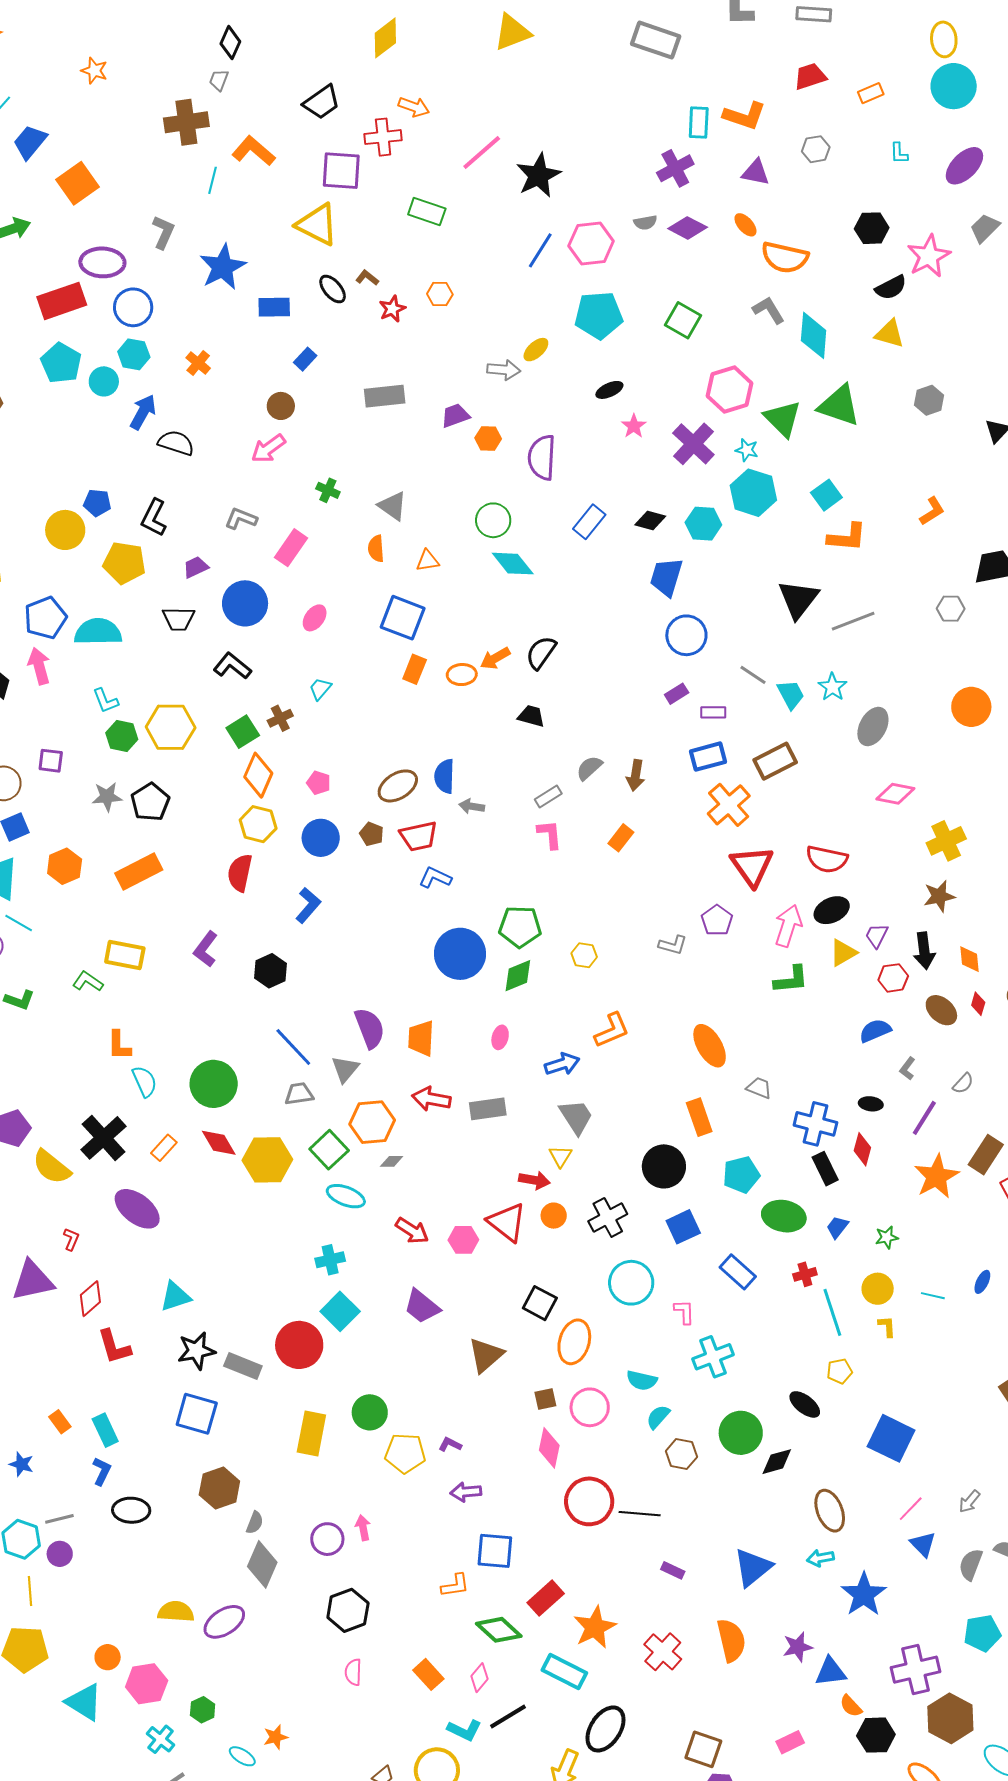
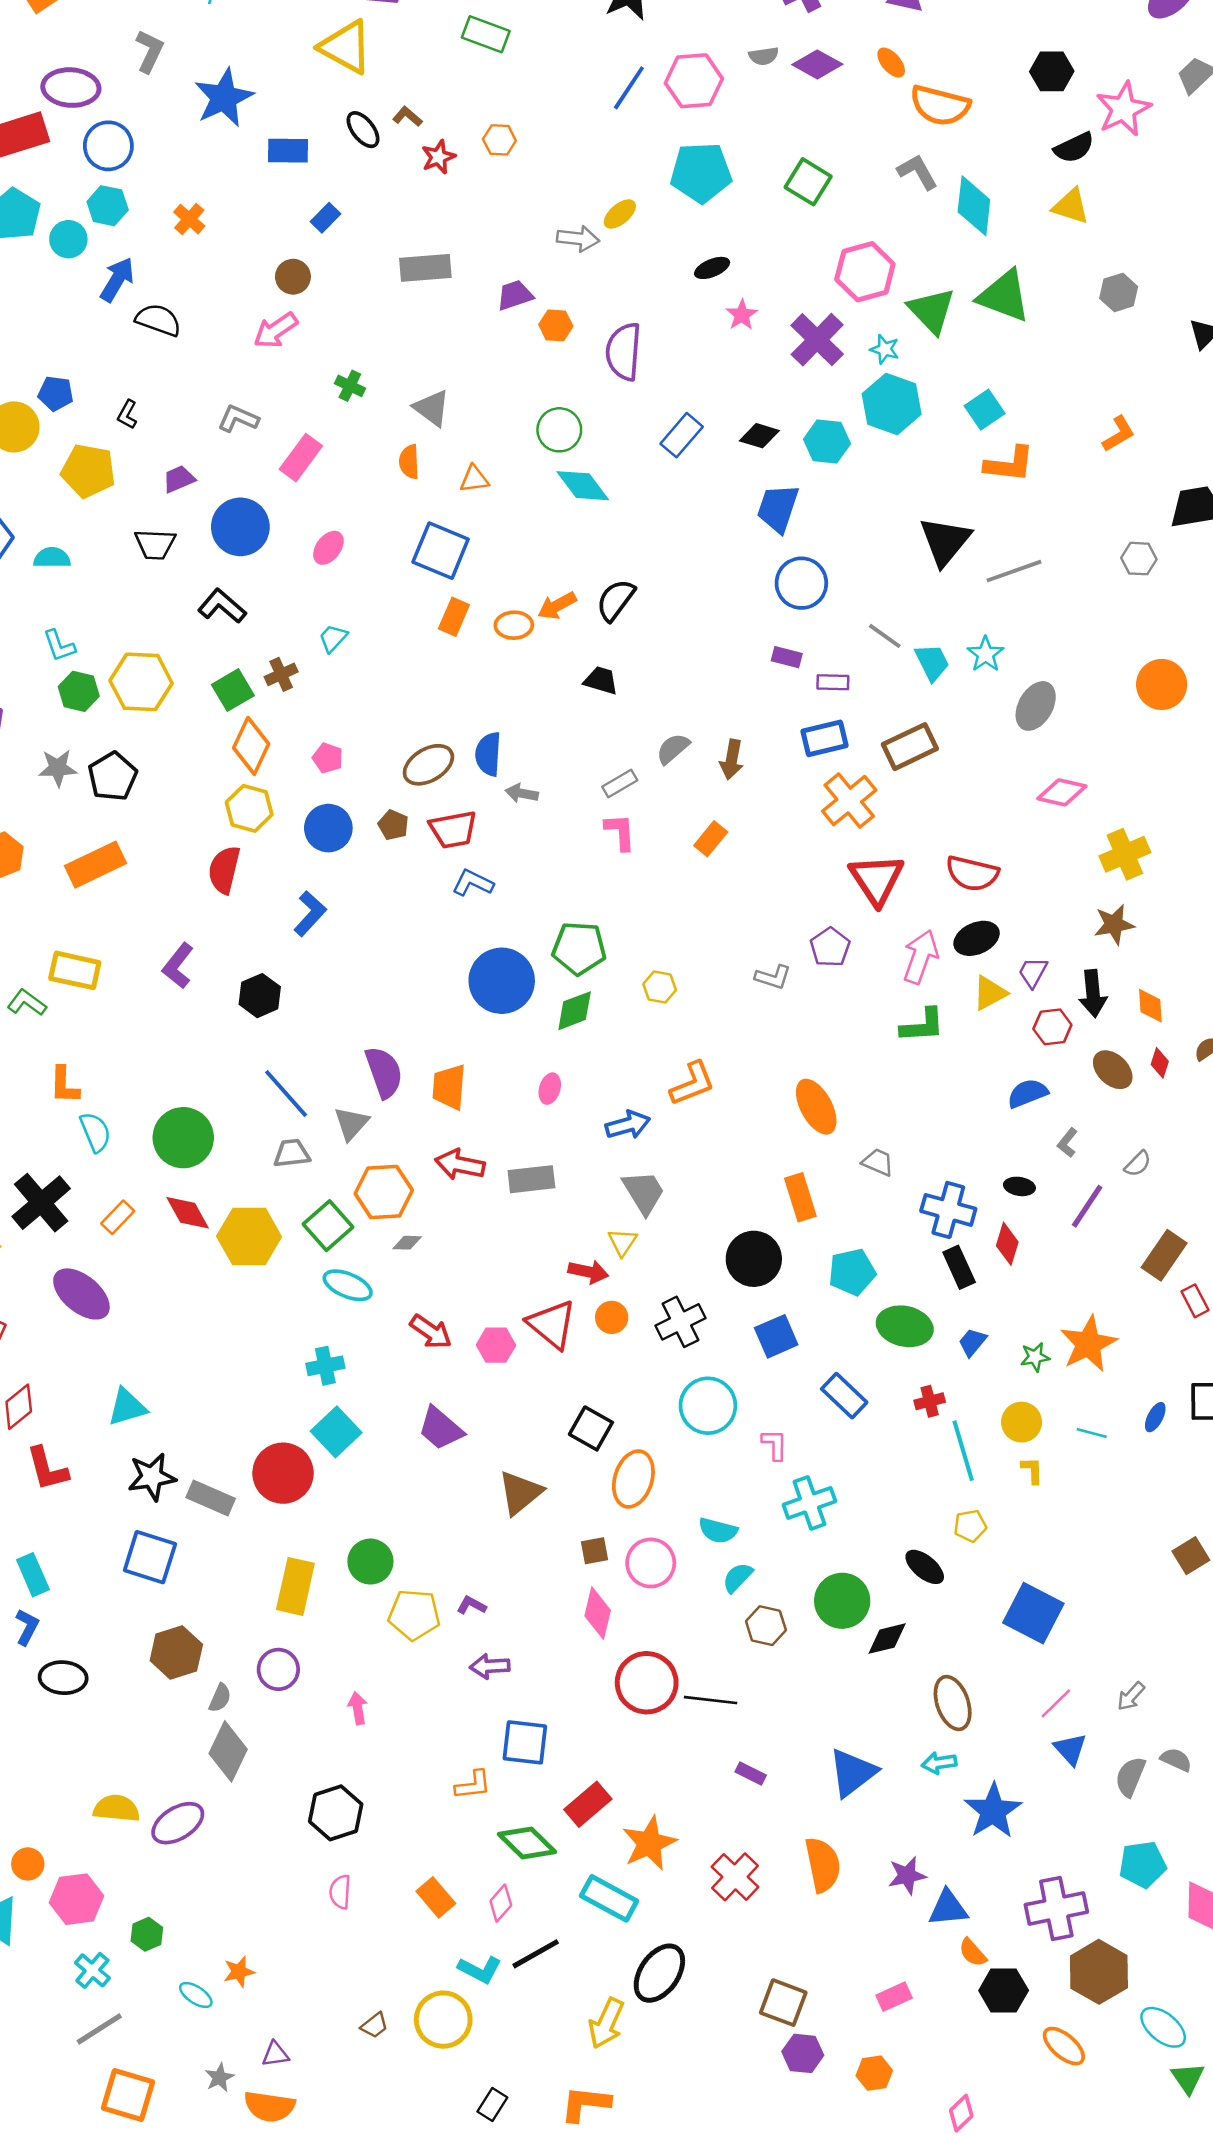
black L-shape: (154, 518) -> (127, 414), size x0.6
cyan semicircle: (98, 632) -> (52, 558), size x0.6
purple rectangle: (677, 694) -> (787, 657), turned 45
orange star: (936, 1176) -> (1088, 1344), moved
purple circle: (327, 1539) -> (278, 1669), moved

